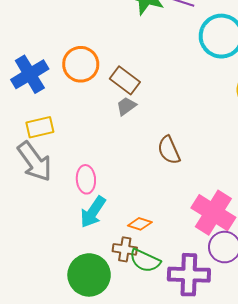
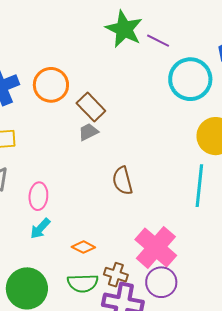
cyan arrow: (93, 212) -> (40, 229), size x0.7
brown cross: (125, 249) -> (116, 275), moved
green semicircle: (145, 261) -> (83, 283), turned -36

